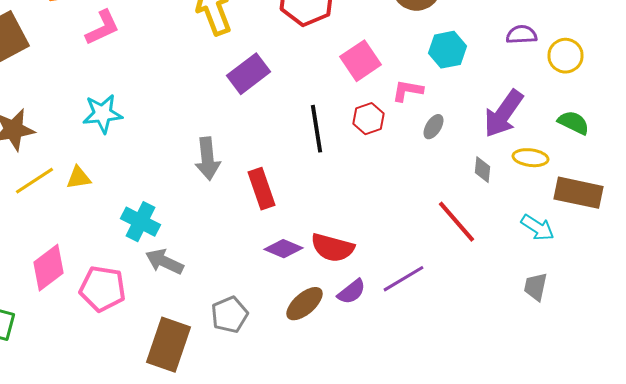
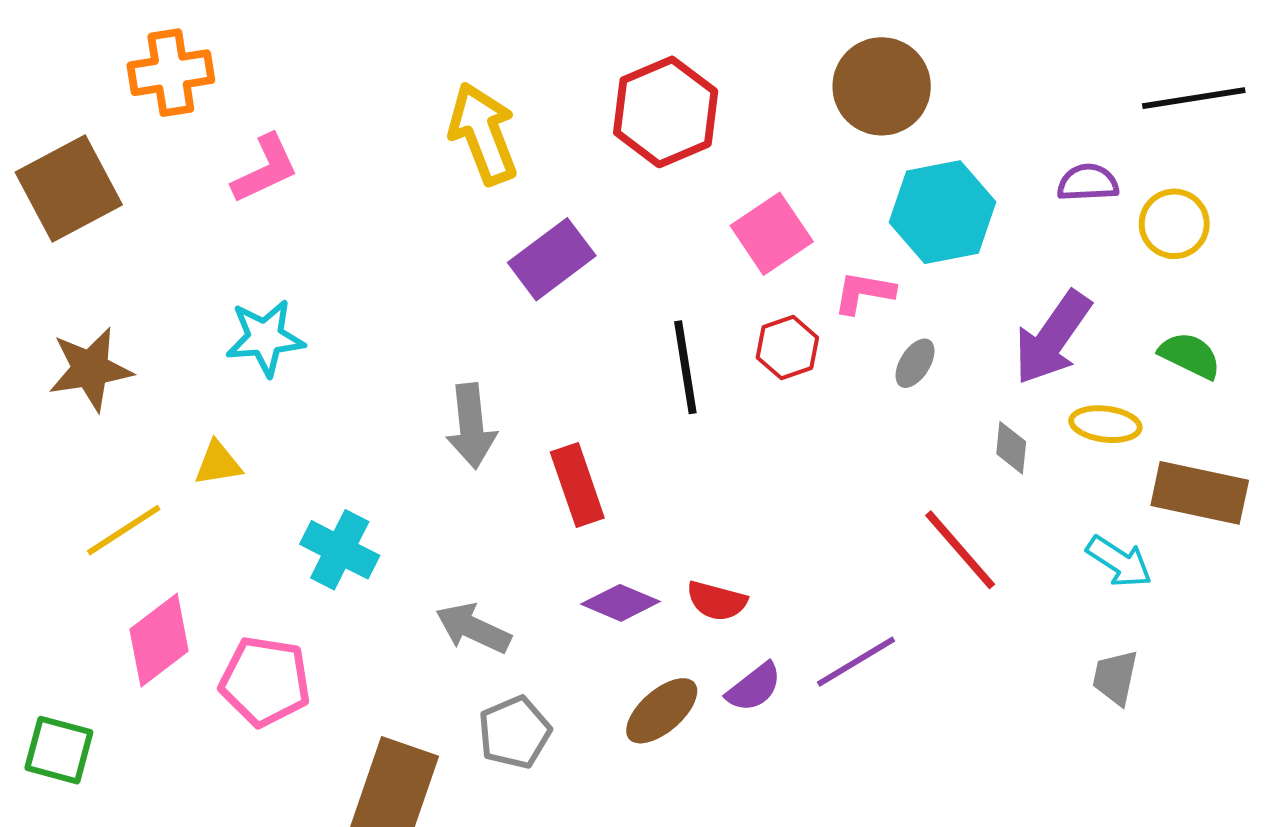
cyan hexagon: (448, 50) -> (942, 212), size x1.4
yellow line: (34, 181) -> (124, 530), moved
red semicircle: (332, 248) -> (717, 601), size x0.7
gray arrow: (164, 262) -> (473, 628), moved

